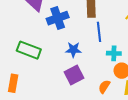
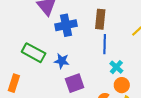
blue star: (73, 50) -> (62, 61), moved
cyan cross: (114, 53) -> (116, 67), turned 32

